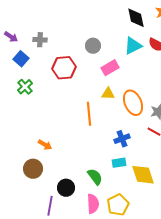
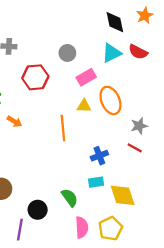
orange ellipse: (133, 103) -> (110, 100), moved
orange arrow: (45, 145) -> (14, 121), moved
pink semicircle: (93, 204) -> (82, 227), moved
yellow pentagon: (118, 205) -> (110, 229), moved

